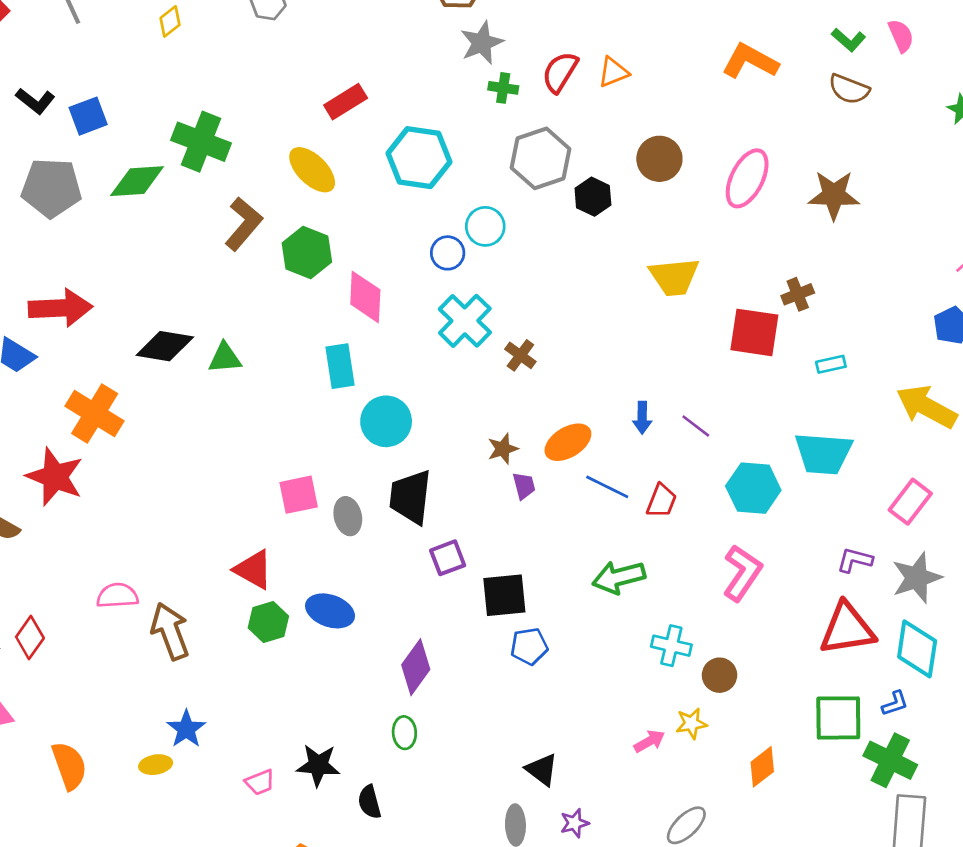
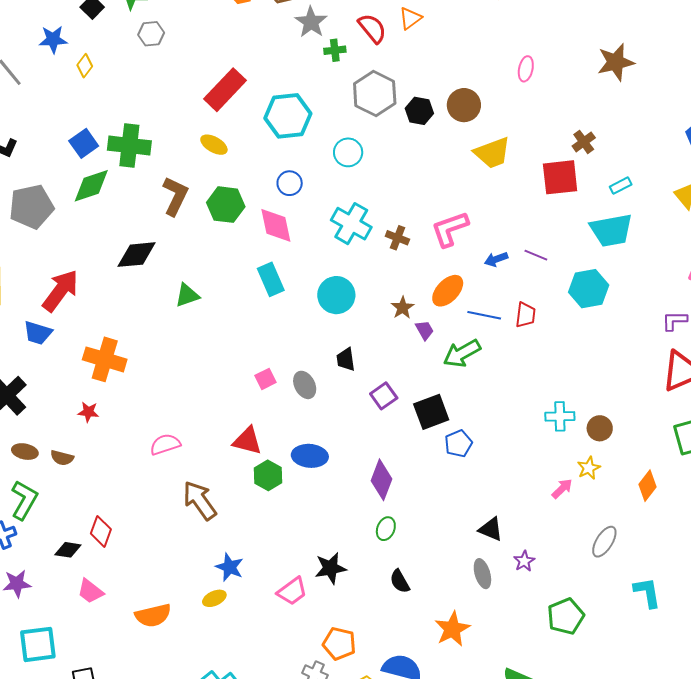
red semicircle: (560, 72) -> (372, 28), turned 124
red rectangle: (346, 102) -> (225, 90), size x1.4
blue square: (88, 116) -> (84, 143), moved
brown circle: (659, 159) -> (464, 105), moved
yellow ellipse: (312, 170) -> (214, 145), size x0.7
pink ellipse: (747, 178) -> (526, 69), size x0.6
brown star: (834, 195) -> (616, 62), moved
blue circle: (448, 253) -> (290, 183), moved
red arrow: (60, 308) -> (60, 291), turned -36
black diamond: (165, 346) -> (136, 255), moved
blue arrow: (642, 418) -> (496, 259), turned 85
cyan circle: (386, 421) -> (336, 295), moved
cyan trapezoid: (823, 454) -> (611, 230), moved
red star: (55, 477) -> (88, 412), size x0.5
pink square: (299, 495) -> (266, 379), size x0.7
black trapezoid: (410, 497) -> (346, 359), size x0.6
pink L-shape: (742, 573) -> (450, 229), moved, turned -129
green arrow: (619, 577) -> (462, 353), moved
pink semicircle: (117, 596) -> (165, 444), moved
green ellipse: (404, 733) -> (386, 529), turned 40
orange semicircle: (69, 766) -> (153, 615), turned 111
pink trapezoid: (260, 782) -> (292, 591), size x1.4
black semicircle: (369, 802) -> (400, 581), moved

